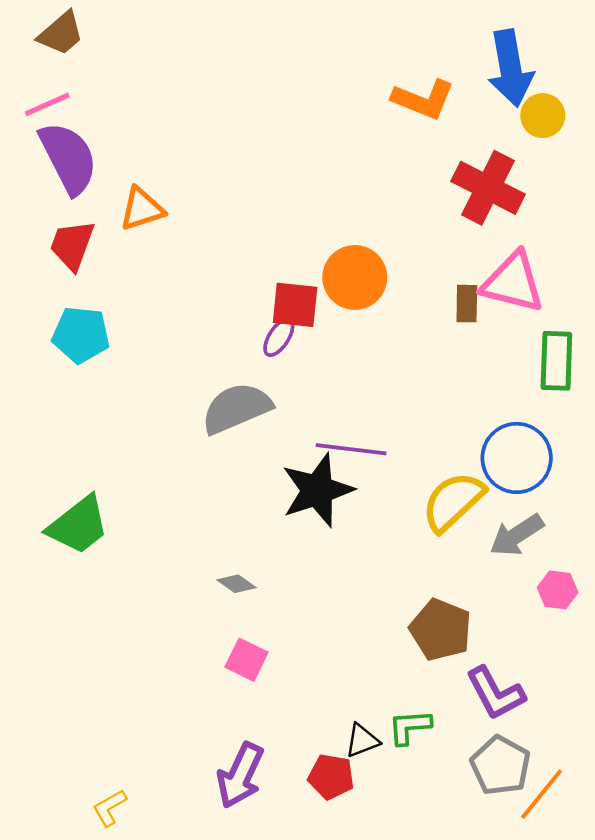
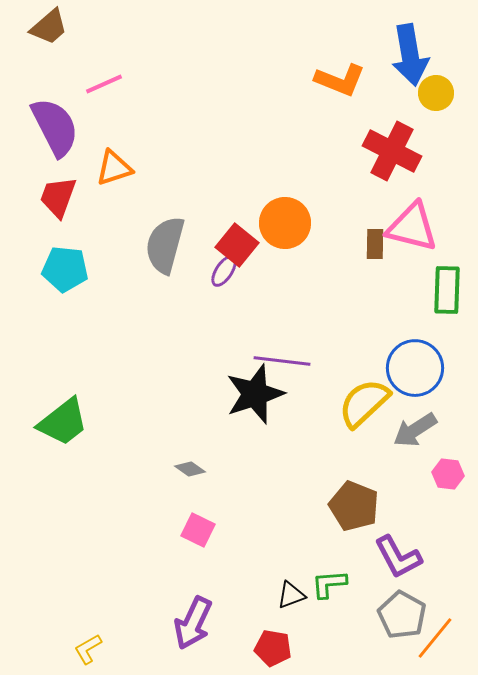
pink line: (47, 104) -> (104, 84), moved
red square: (295, 305) -> (237, 245), turned 33
gray semicircle: (236, 408) -> (165, 245), moved, turned -52
red pentagon: (331, 777) -> (273, 648), moved

